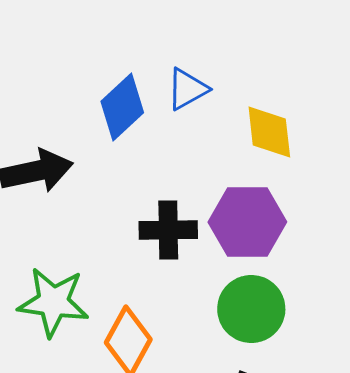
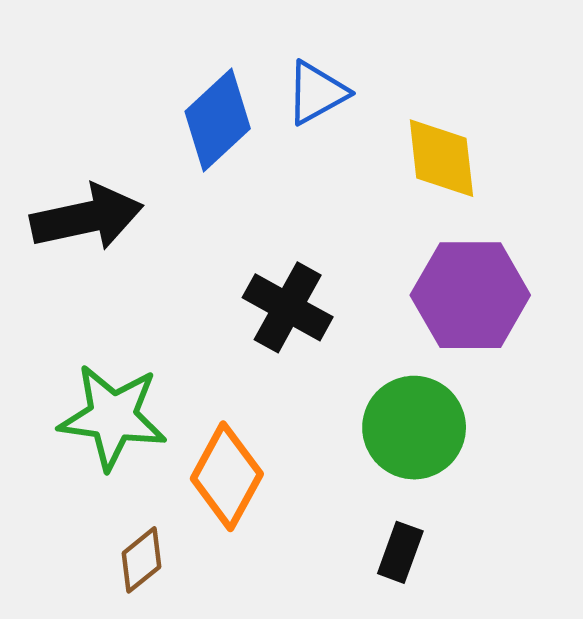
purple hexagon: (247, 222) -> (470, 295), moved
black cross: (168, 230) -> (288, 307), turned 30

